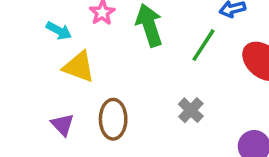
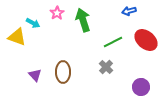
green line: (203, 45) -> (113, 42), moved, turned 30
yellow triangle: (79, 67) -> (17, 37), moved

